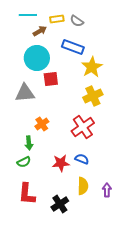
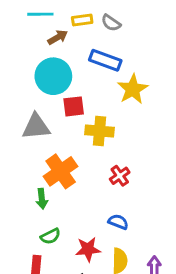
yellow cross: (93, 96) -> (99, 131), moved, turned 30
orange cross: (42, 124) -> (61, 171), size x1.6
red cross: (83, 127) -> (120, 176), size x0.6
green semicircle: (24, 162) -> (50, 236), moved
red star: (61, 163) -> (88, 249), moved

